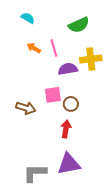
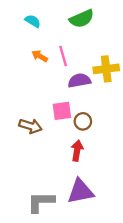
green semicircle: (79, 25) -> (82, 19), moved

